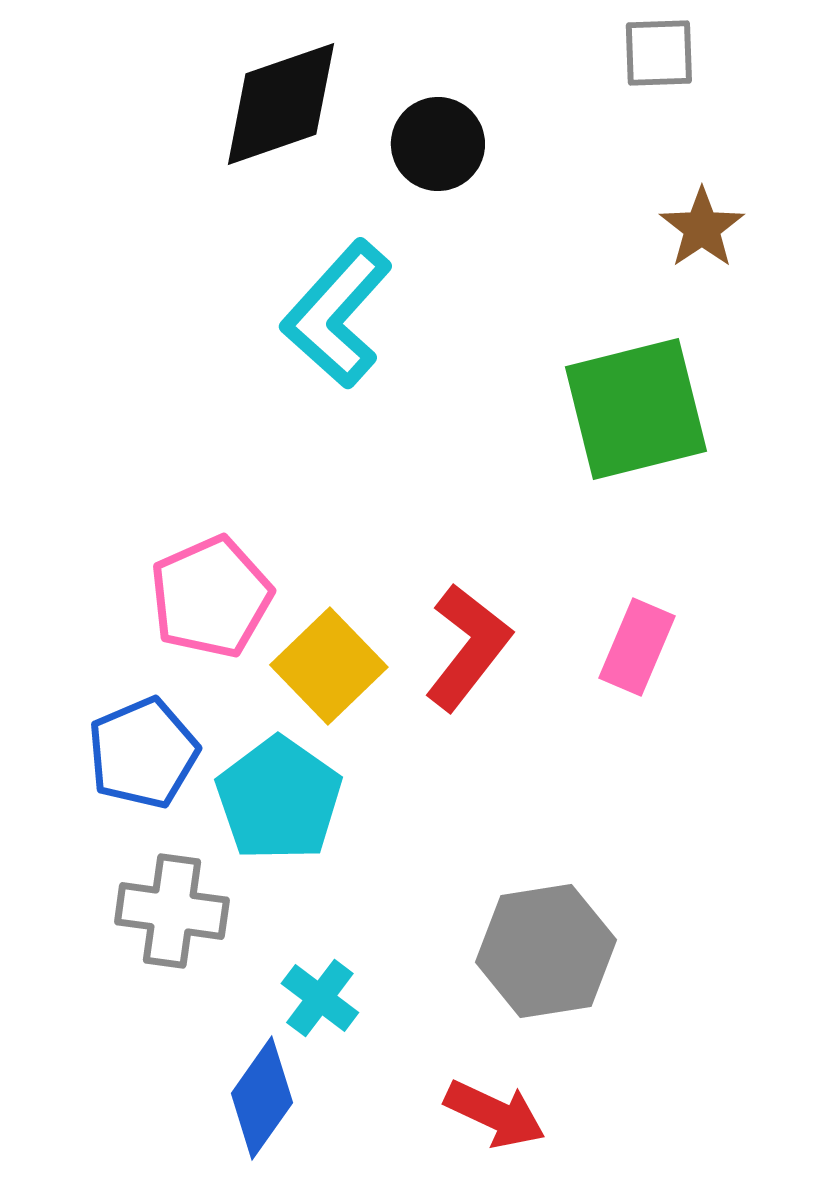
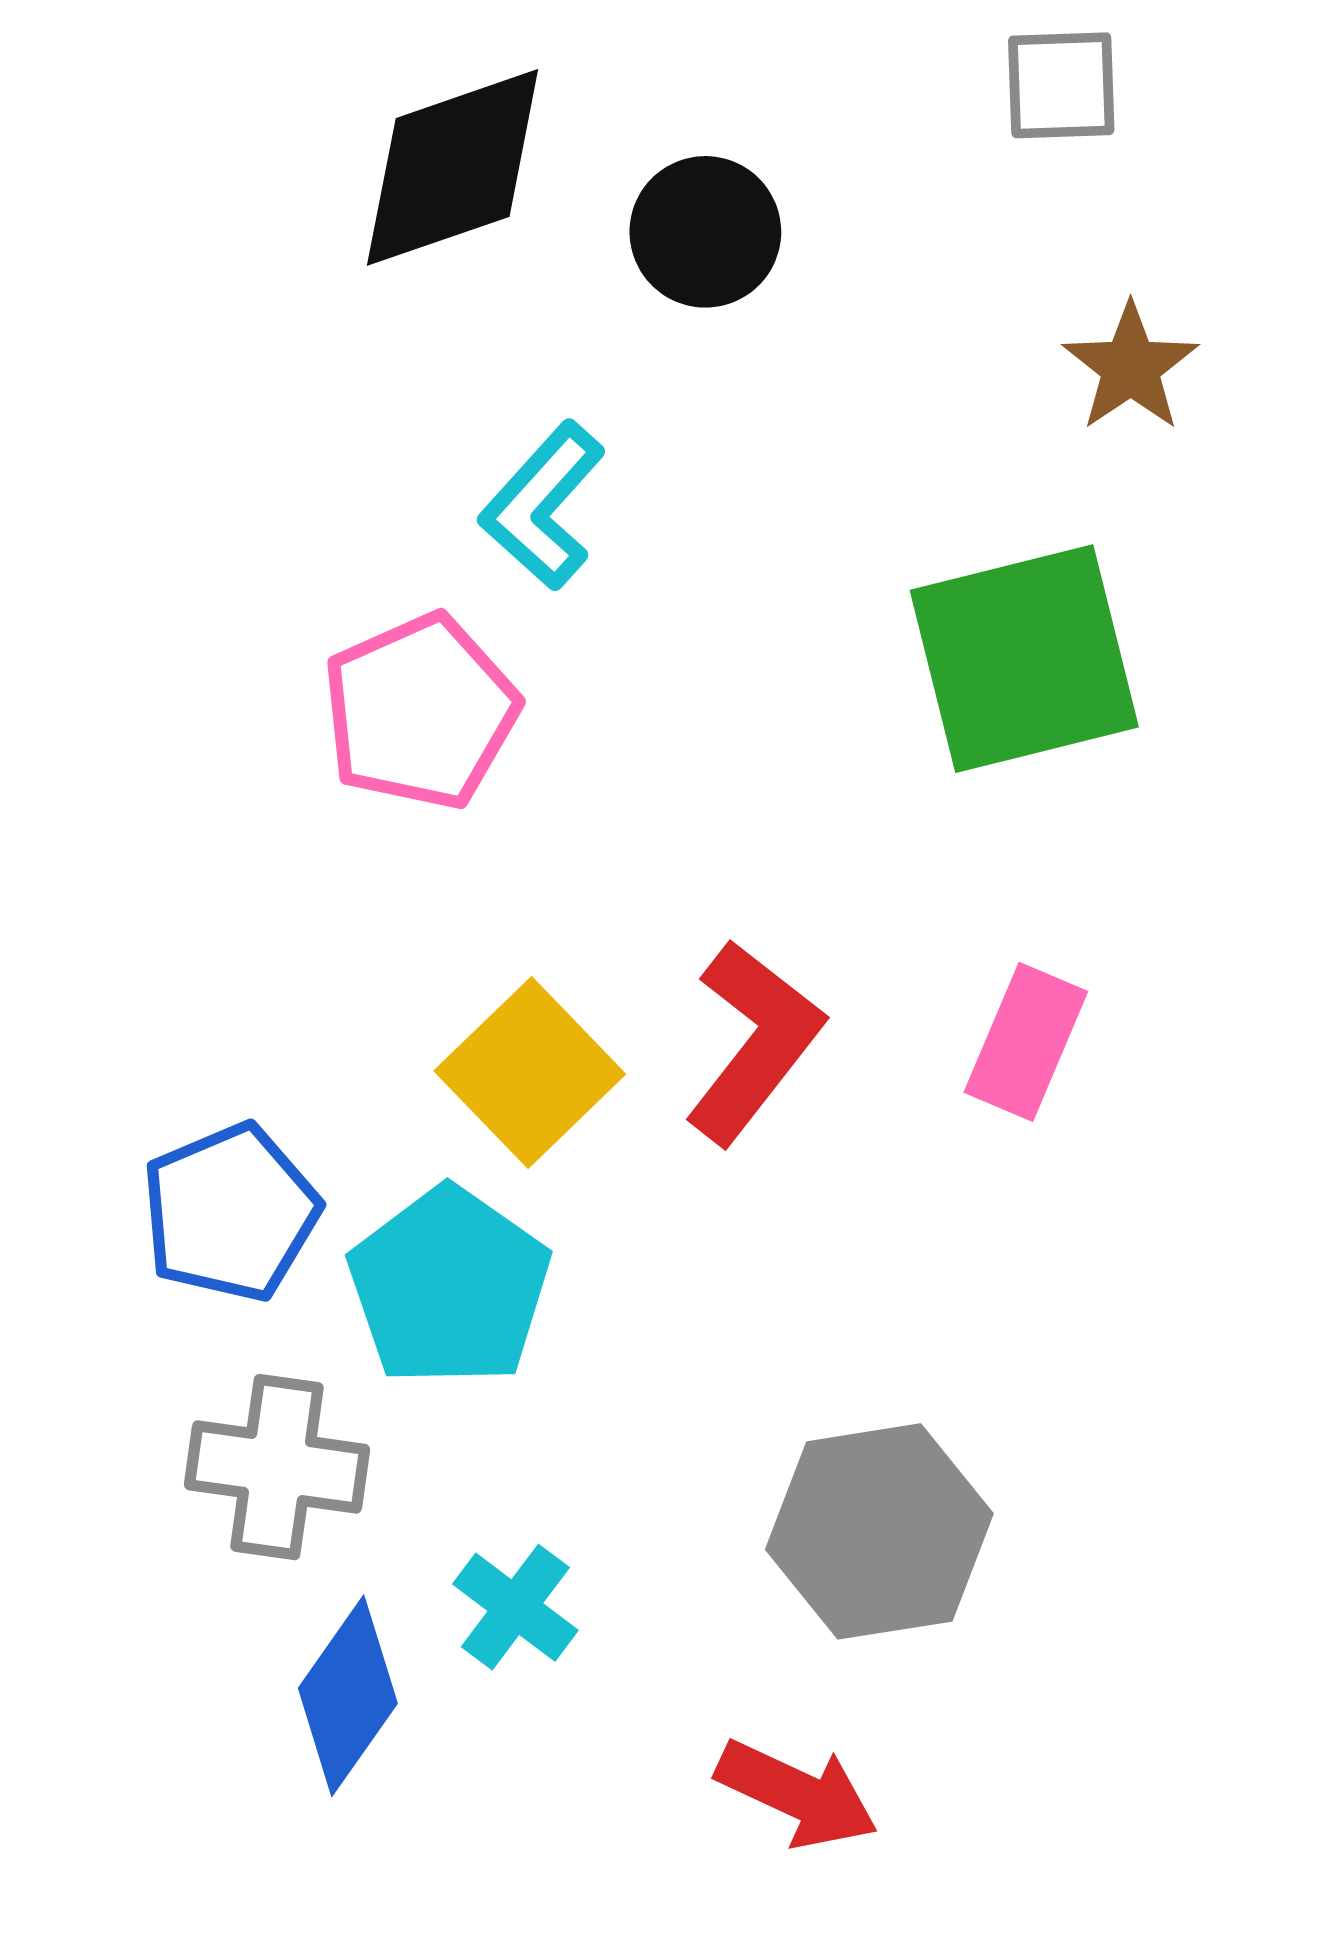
cyan L-shape: (337, 314) -> (543, 506), size x0.7
pink pentagon: (211, 597) -> (420, 712), moved
blue diamond: (262, 1098) -> (348, 1696), moved

